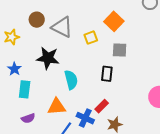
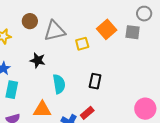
gray triangle: (62, 27) -> (55, 31), turned -45
gray square: (120, 50) -> (133, 32), moved
black star: (48, 58) -> (38, 60), size x0.7

